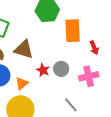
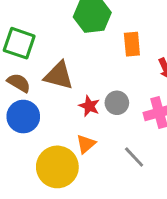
orange rectangle: (73, 31) -> (132, 44), size x0.7
orange triangle: (22, 83) -> (86, 144), moved

